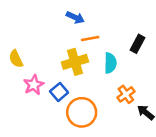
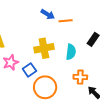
orange line: (90, 38) -> (66, 21), moved
orange cross: (126, 94) -> (80, 77), turned 32

